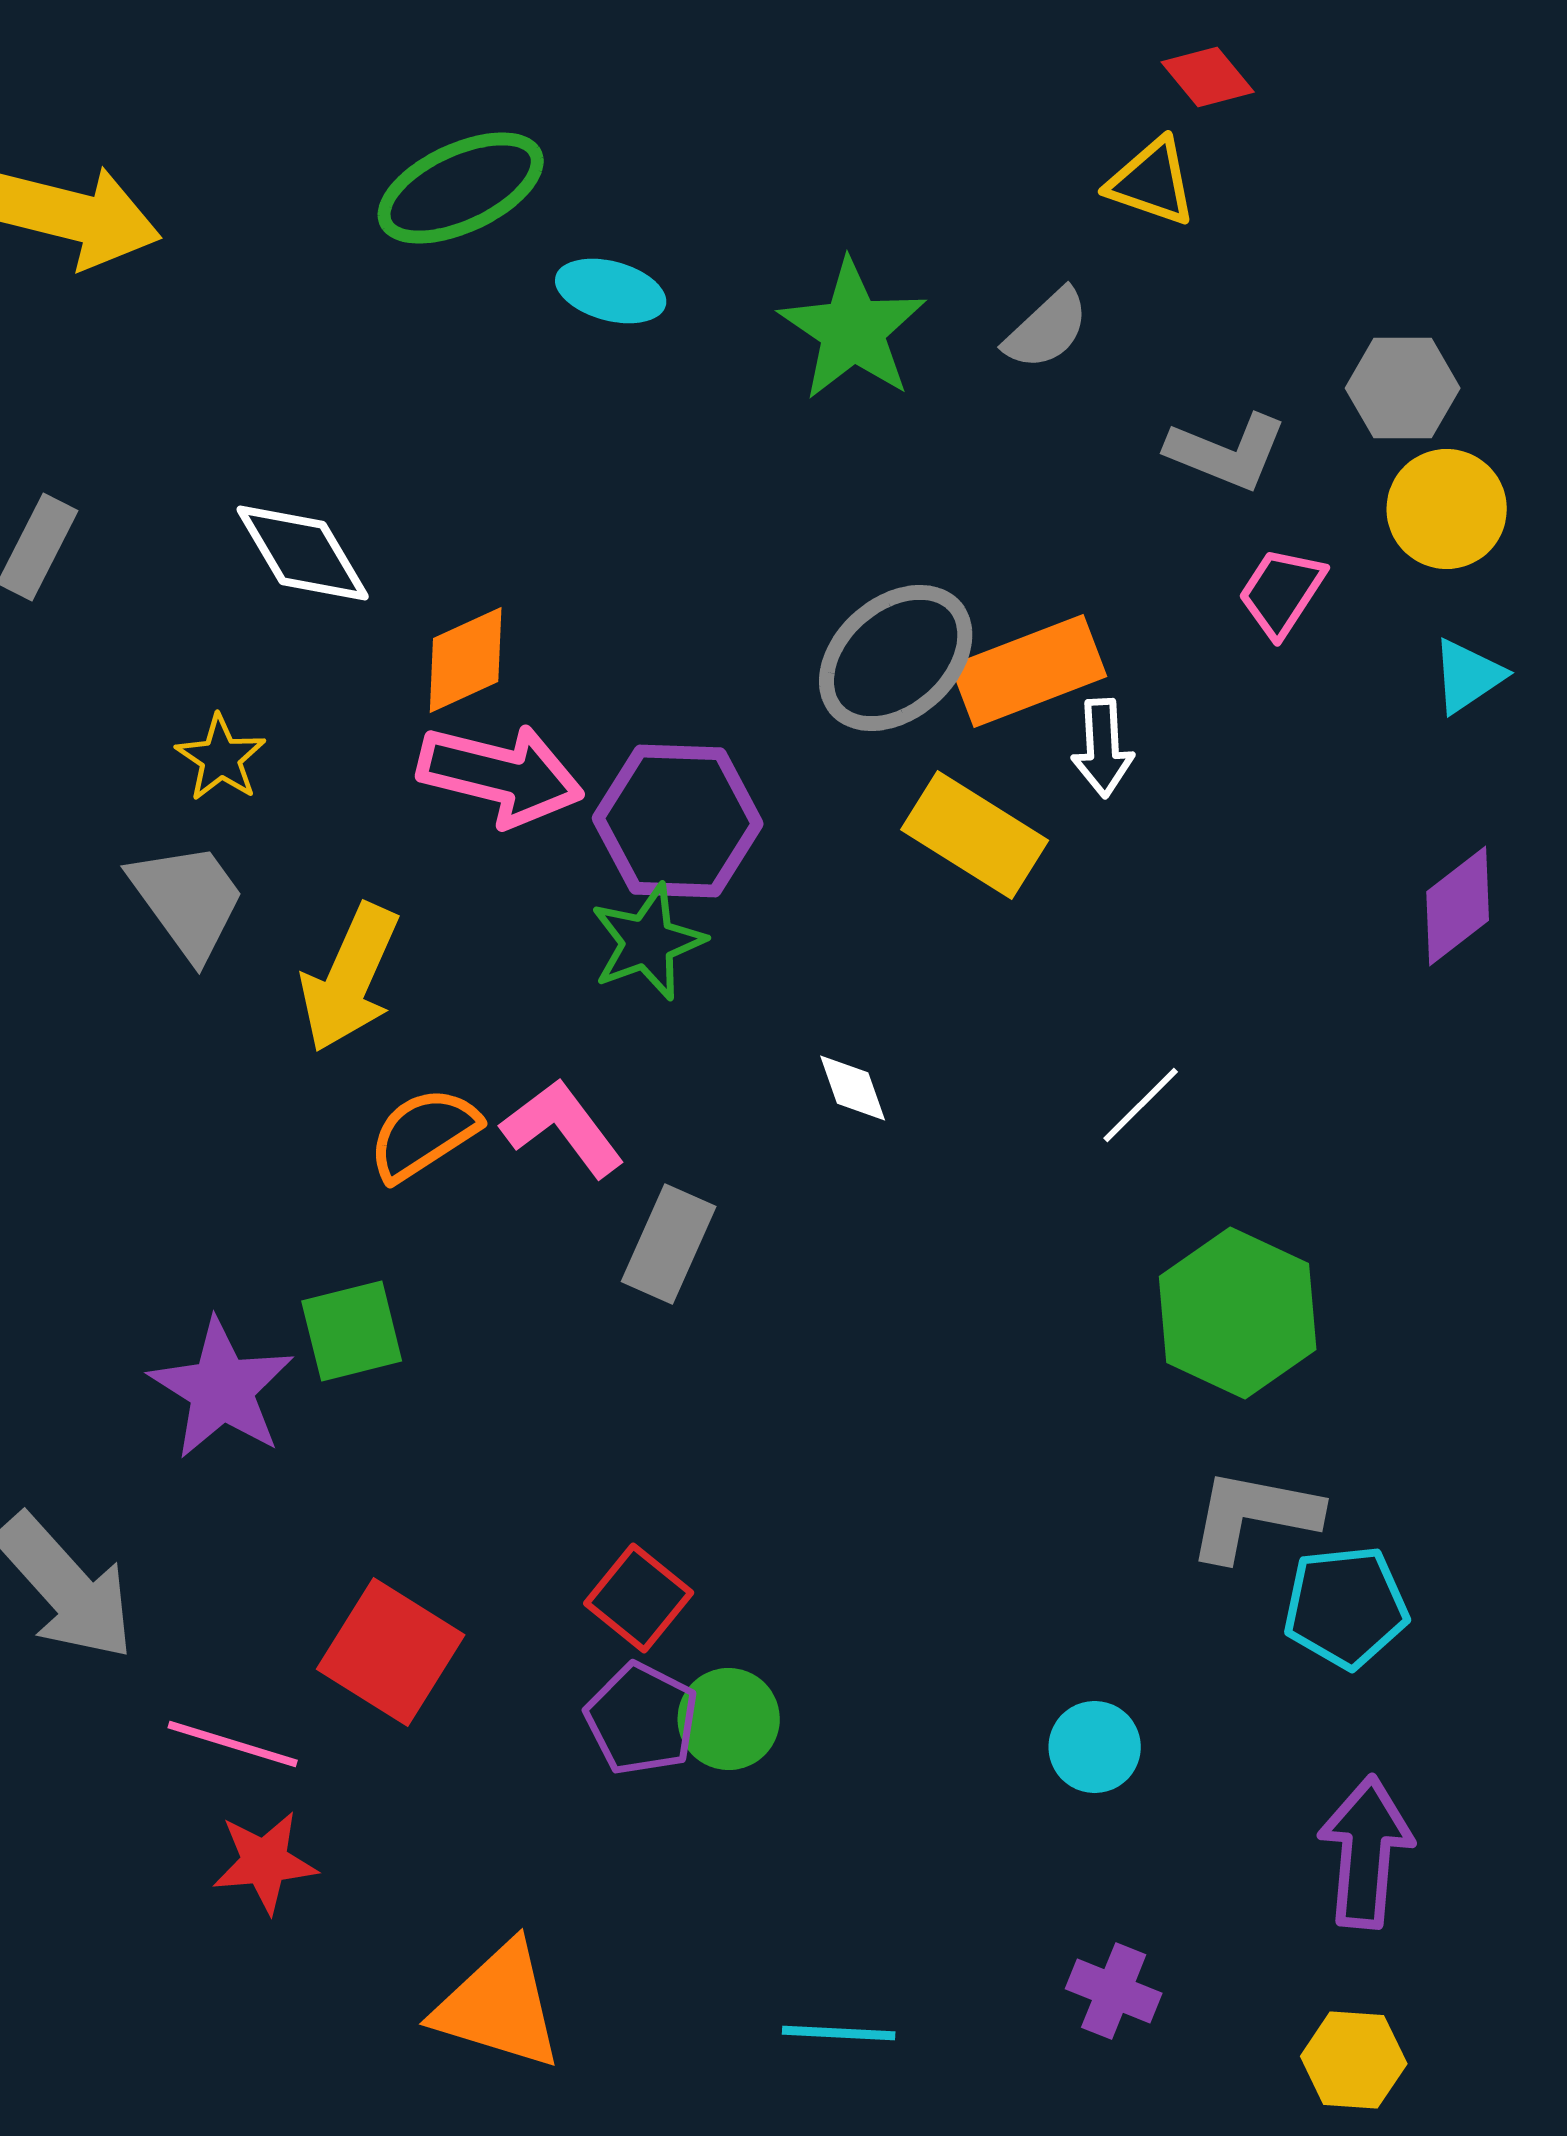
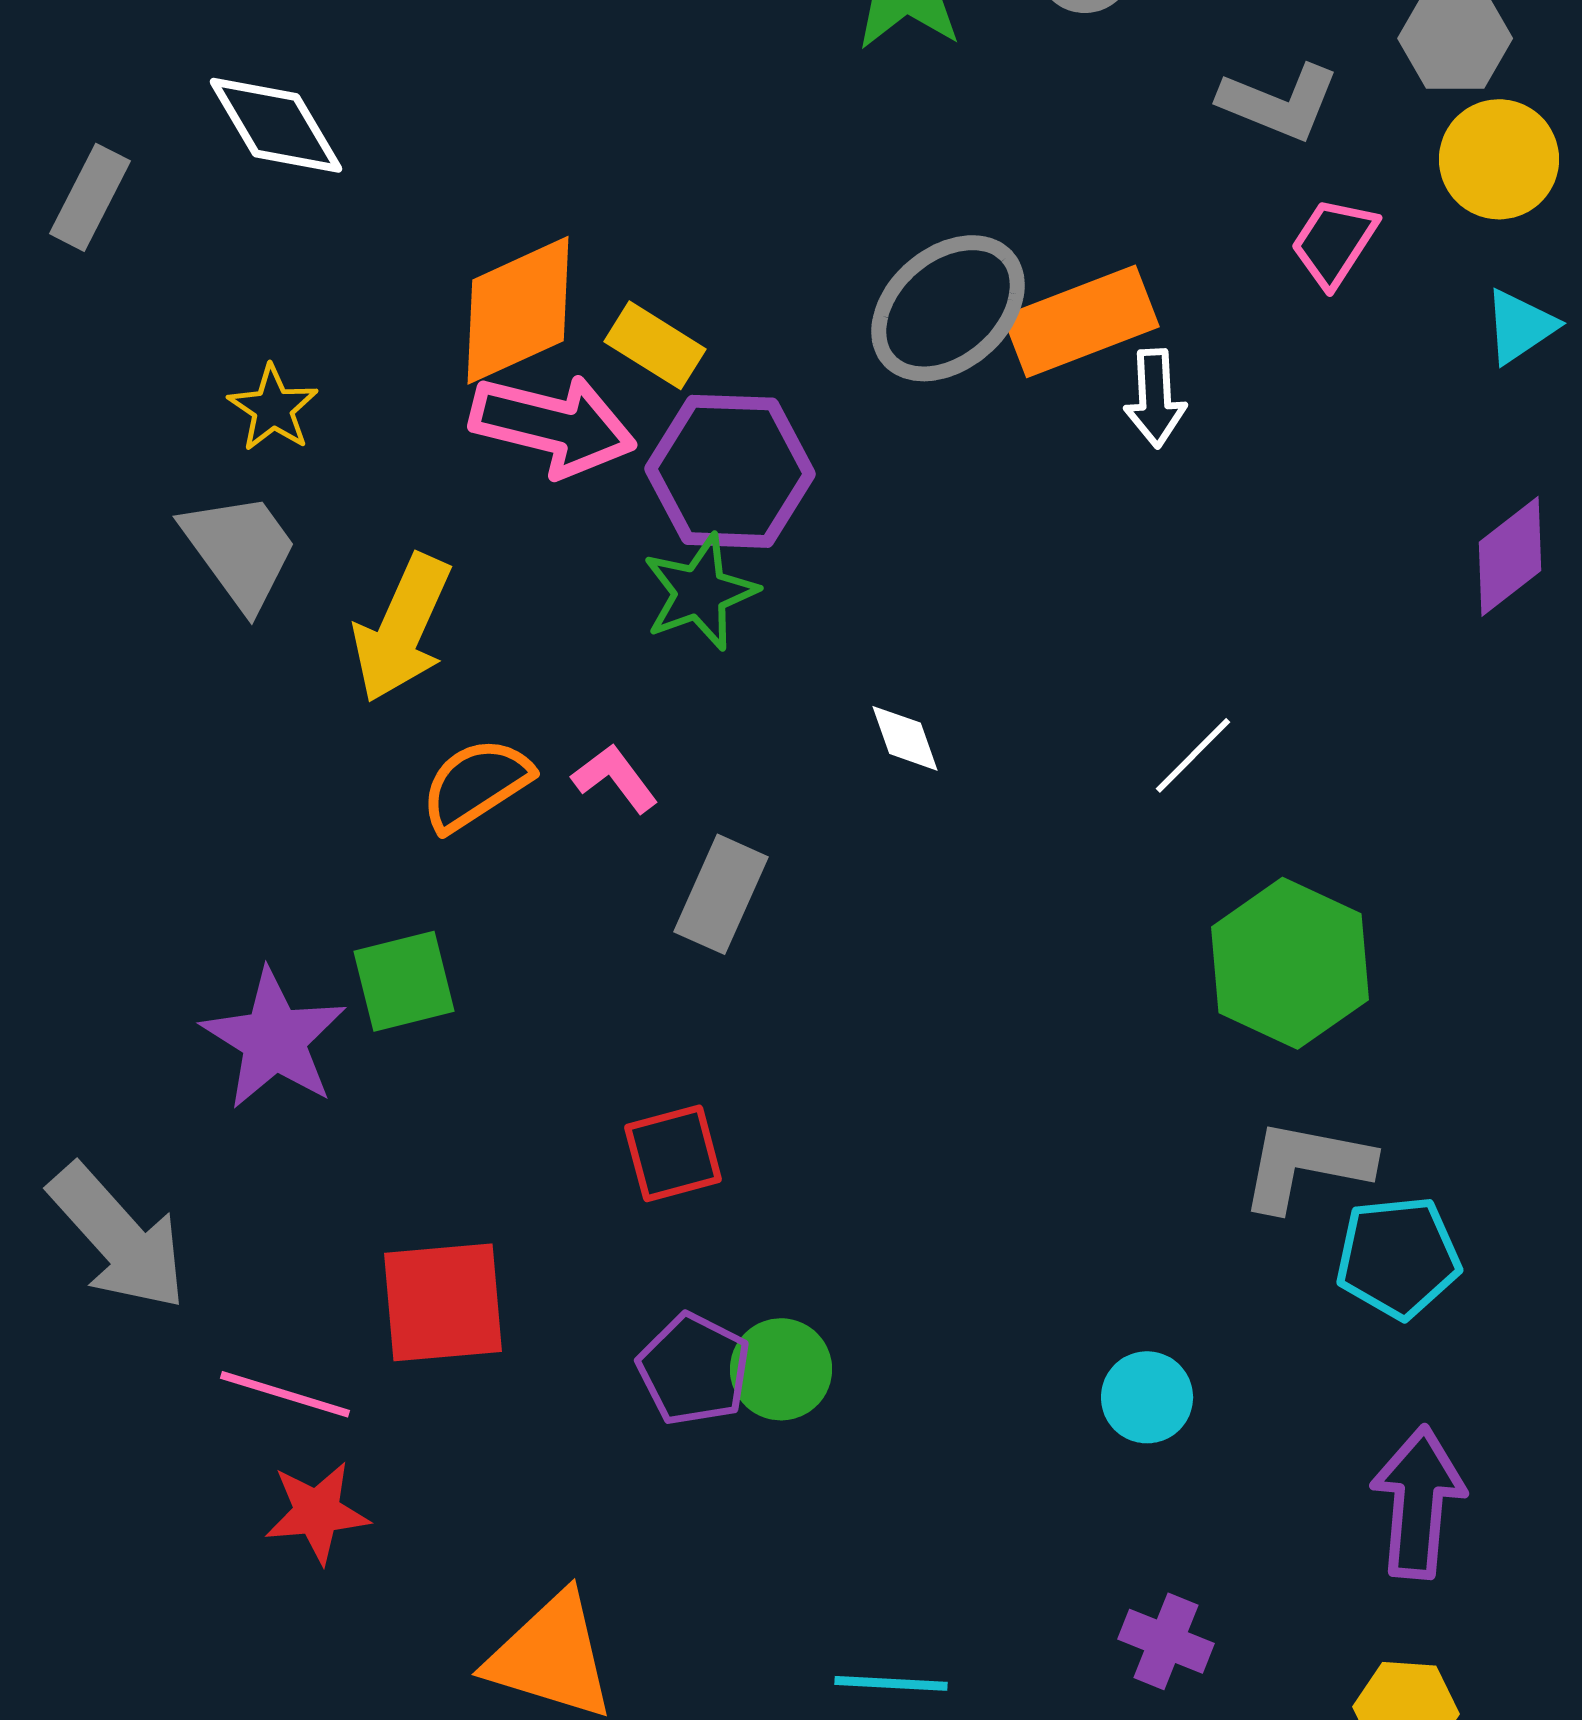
white diamond: (303, 553) -> (276, 125), moved
orange diamond: (466, 660) -> (518, 310), size x1.4
yellow rectangle: (975, 835) -> (655, 345), moved, size x0.7
pink L-shape: (563, 1128) -> (615, 778), size x0.7
red square: (639, 1598) -> (673, 1153), moved, turned 36
red square: (391, 1652) -> (443, 1302), turned -37

